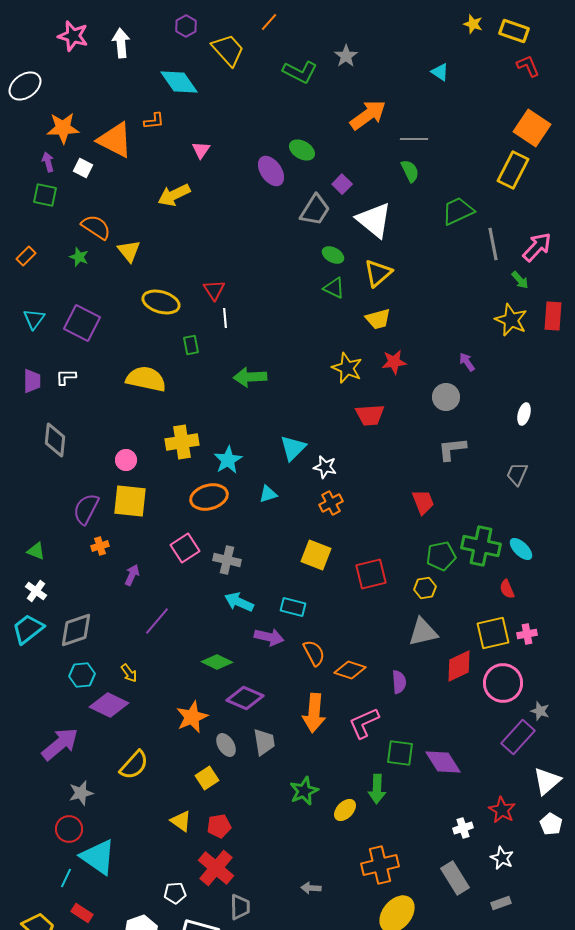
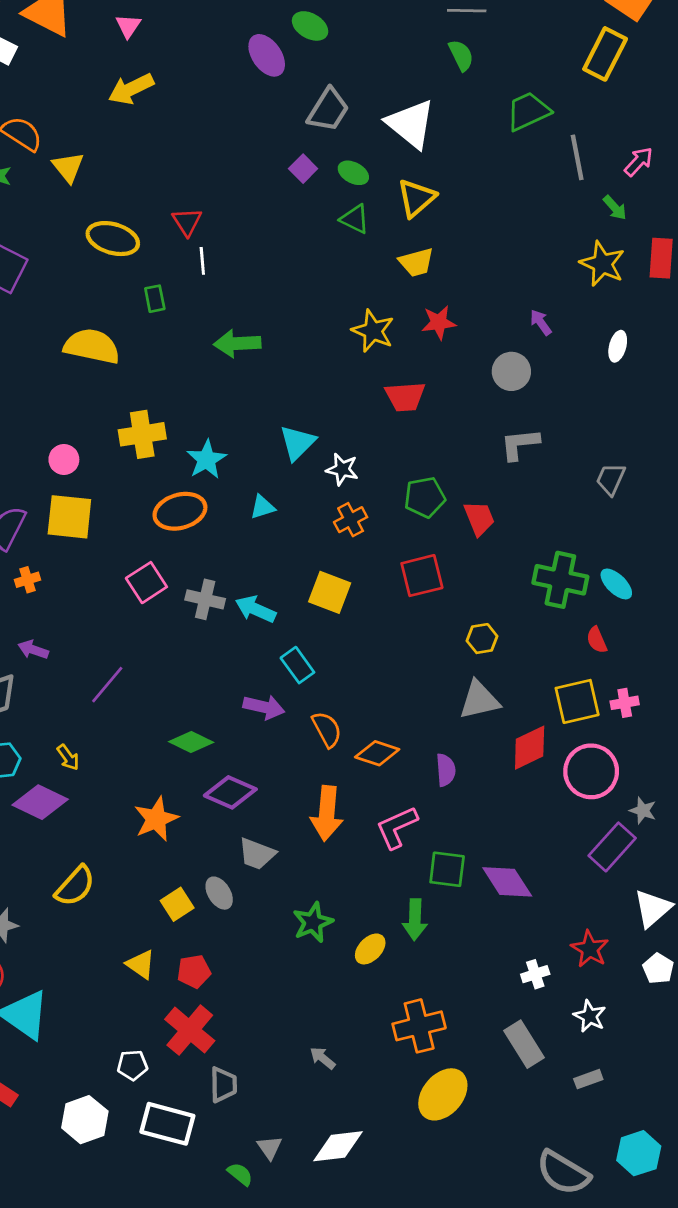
pink triangle: (201, 150) -> (128, 26), moved
purple square: (342, 184) -> (303, 169), moved
pink arrow: (537, 247) -> (639, 162), size x0.7
white ellipse: (524, 414) -> (618, 346), moved
green pentagon: (441, 556) -> (425, 497), moved
red square: (371, 574) -> (422, 576), moved
purple arrow: (132, 575) -> (33, 650), moved, turned -95
cyan arrow: (239, 602) -> (255, 609), moved
cyan rectangle: (293, 607) -> (297, 665), turned 40
gray trapezoid: (264, 742) -> (257, 854), turned 120
gray ellipse: (226, 745) -> (219, 893), moved
gray arrow: (311, 888) -> (323, 1058), turned 36

